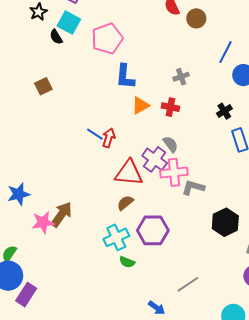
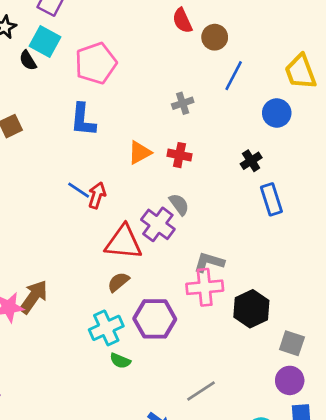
blue line: (226, 52) -> (234, 76), moved
blue L-shape: (125, 77) -> (83, 120), moved
gray cross: (181, 77) -> (183, 103), moved
pink cross: (174, 172) -> (205, 287), moved

